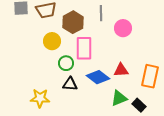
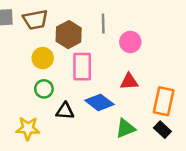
green circle: (66, 63) -> (44, 89), moved
red triangle: (121, 70) -> (129, 81), moved
black rectangle: (139, 105) -> (162, 130), moved

